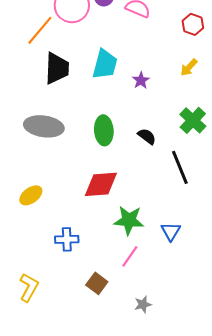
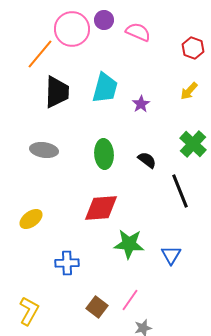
gray ellipse: (44, 126) -> (44, 150), size x0.7
pink line: (130, 256) -> (130, 300), moved

